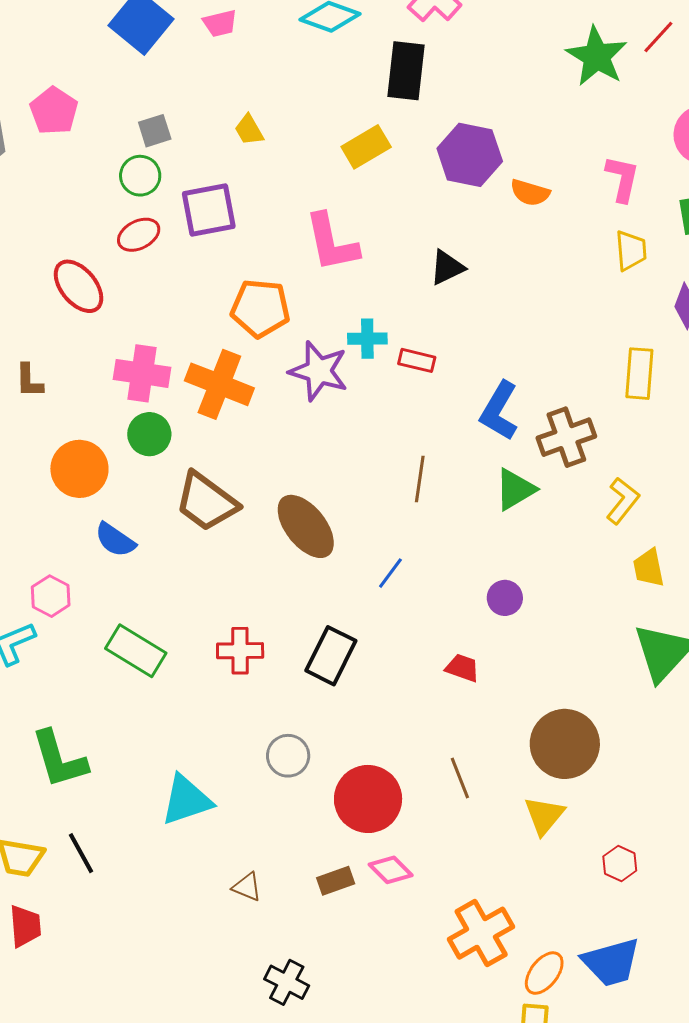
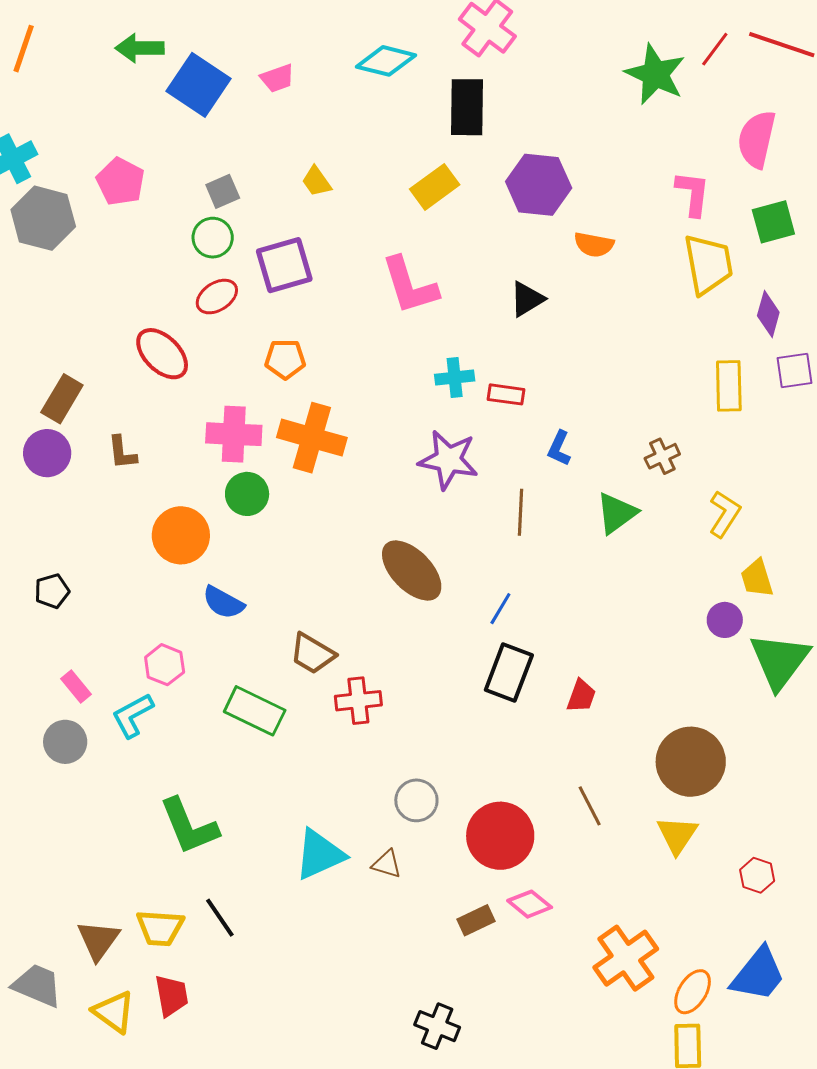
orange semicircle: (530, 193) -> (594, 245), moved
yellow trapezoid: (631, 251) -> (708, 264), size x1.5
orange pentagon: (260, 308) -> (285, 359), moved, size x0.7
purple star: (319, 371) -> (448, 460), moved
blue L-shape: (499, 411) -> (559, 448), moved, size x0.6
brown cross: (566, 437) -> (662, 456), size x0.6
brown trapezoid: (206, 502) -> (312, 654), moved, size x0.7
purple circle: (505, 598) -> (725, 620), moved
black rectangle: (331, 656) -> (509, 672), moved
red trapezoid: (462, 668) -> (581, 696), turned 96
brown triangle: (247, 887) -> (387, 864), moved
blue trapezoid: (611, 962) -> (758, 974), turned -30

